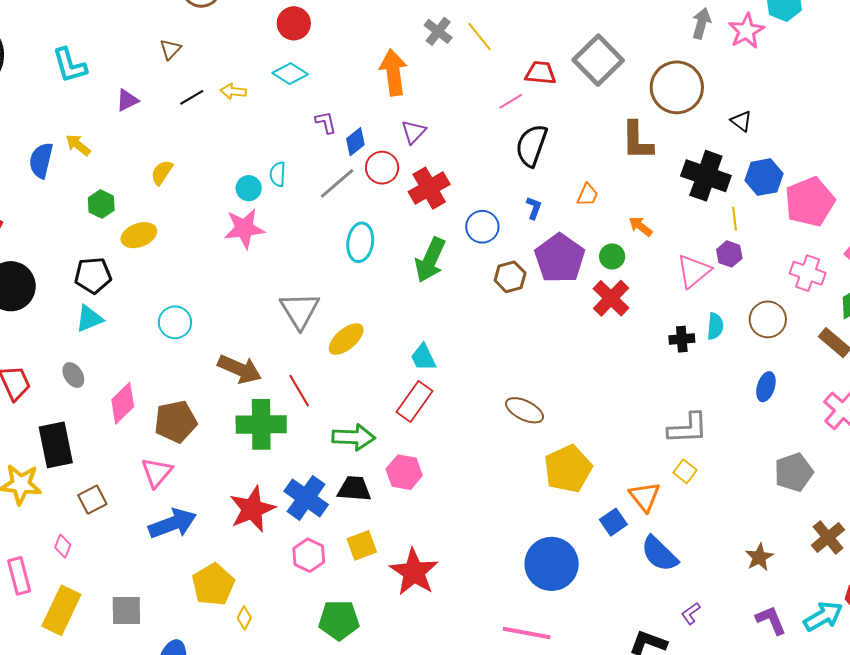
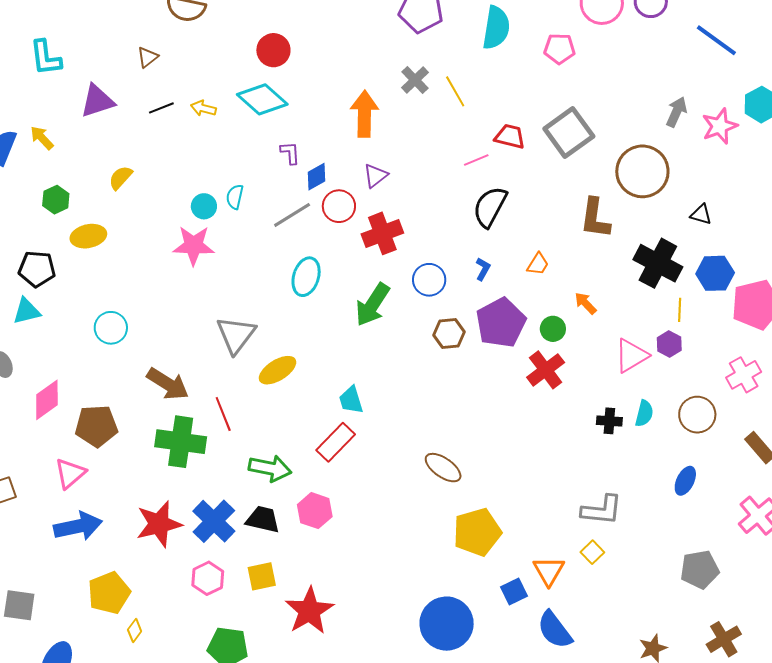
cyan diamond: (290, 74) -> (262, 99), size x1.4
purple triangle: (127, 100) -> (97, 101), size x1.5
black triangle: (741, 121) -> (701, 214), turned -30
pink cross: (808, 273) -> (744, 375), turned 32

